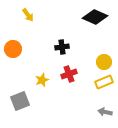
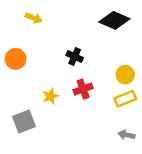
yellow arrow: (28, 15) -> (34, 18), turned -32
black cross: (62, 47) -> (75, 57), turned 32

